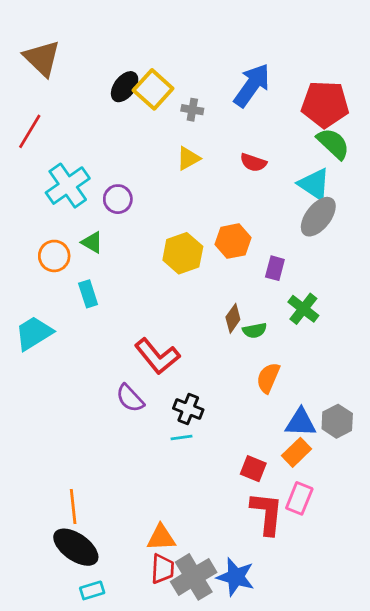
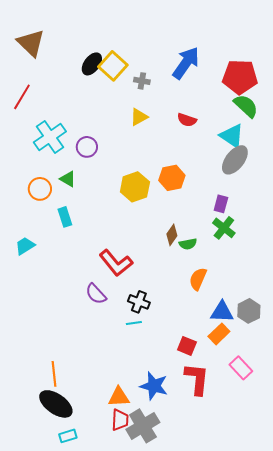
purple rectangle: (275, 268) -> (221, 204), moved
cyan trapezoid: (34, 333) -> (25, 246), size x0.7
pink rectangle: (299, 498) -> (241, 368), moved, turned -65
blue star: (236, 577) -> (154, 386), moved

